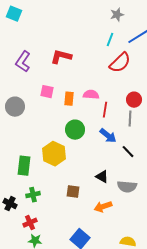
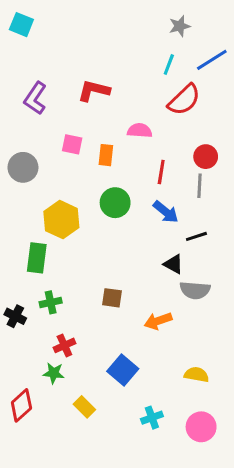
pink semicircle: (91, 95) -> (140, 131), moved
black line: (128, 152) -> (196, 236), turned -64
yellow hexagon: (54, 154) -> (61, 220), moved
black triangle: (102, 177) -> (173, 264), moved
red cross: (30, 223) -> (64, 345), moved

